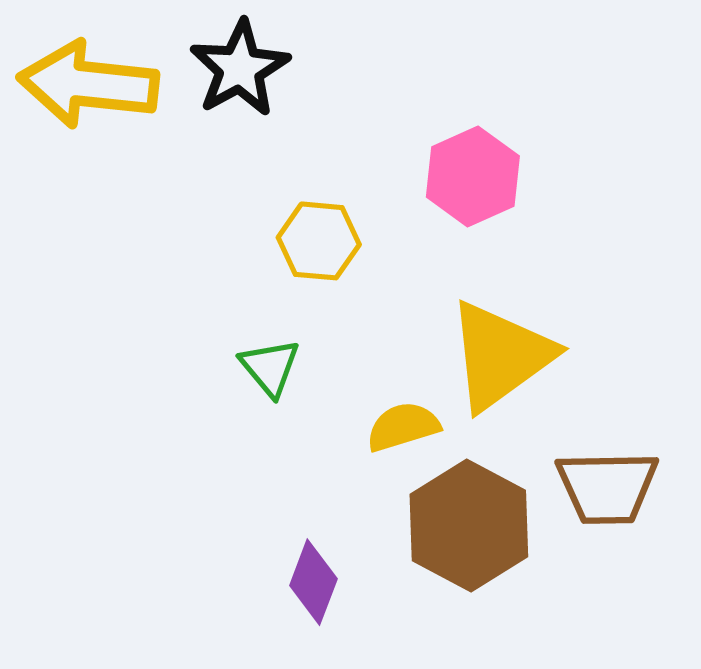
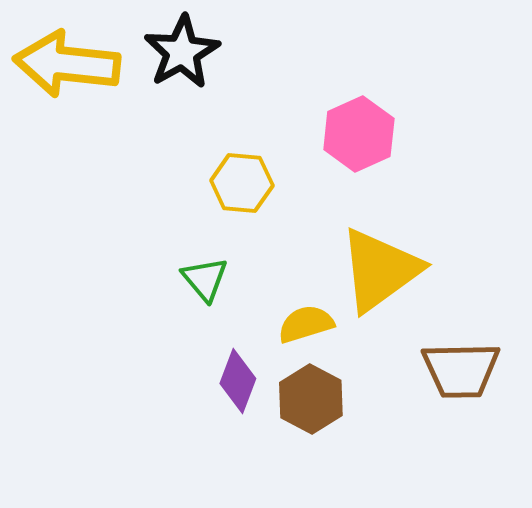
brown hexagon: (469, 525) -> (311, 399), moved, size x0.7
purple diamond: (313, 582) -> (238, 381), moved

